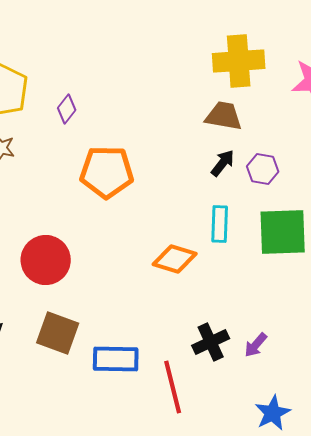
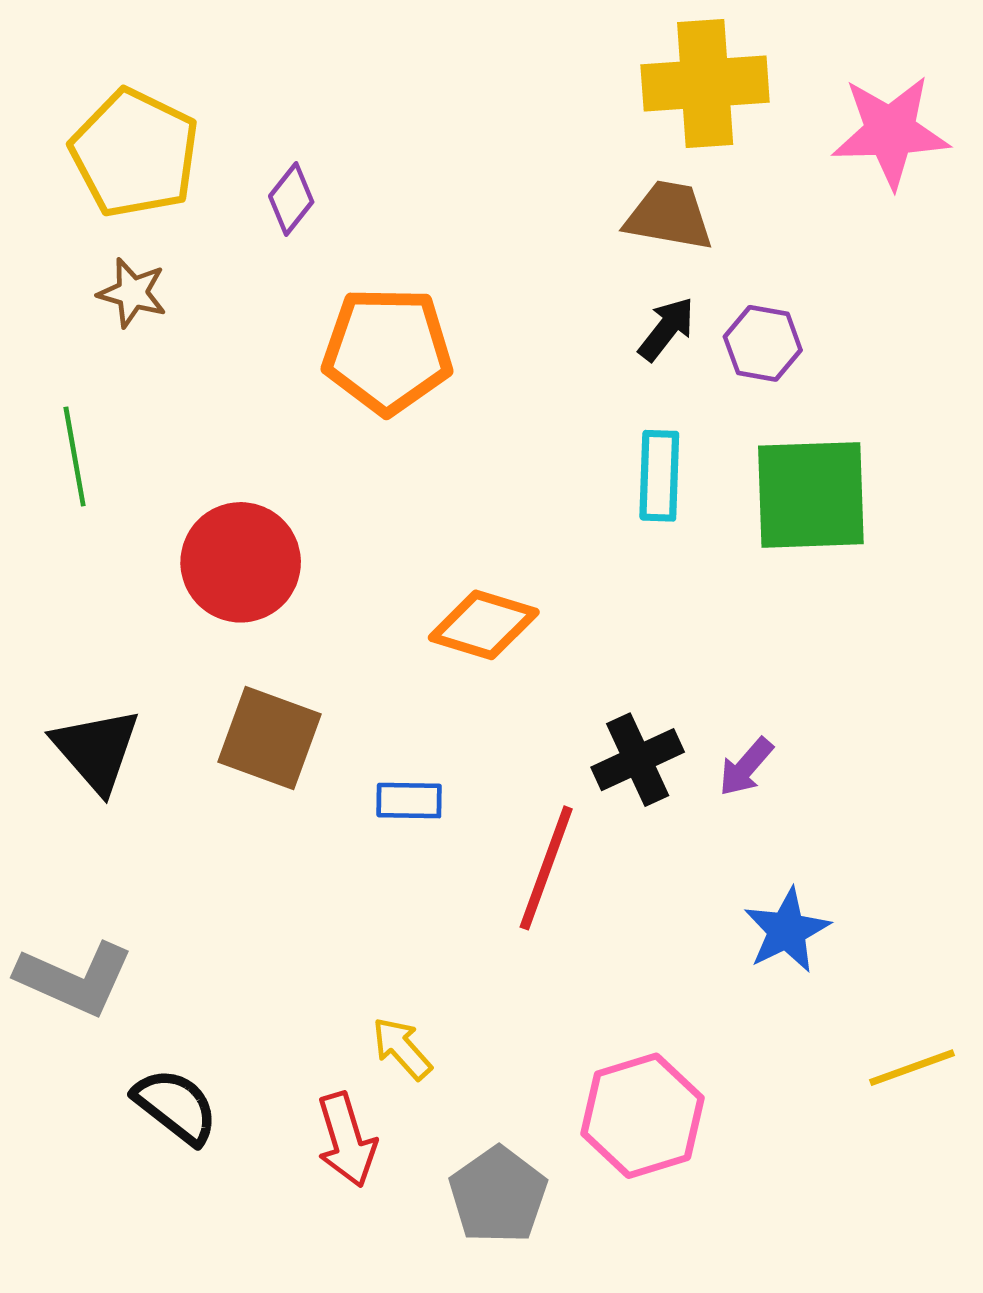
orange diamond: (175, 259) -> (484, 625), moved
blue rectangle: (116, 359) -> (409, 801), size x0.6
red line: (173, 387) -> (546, 868), turned 34

